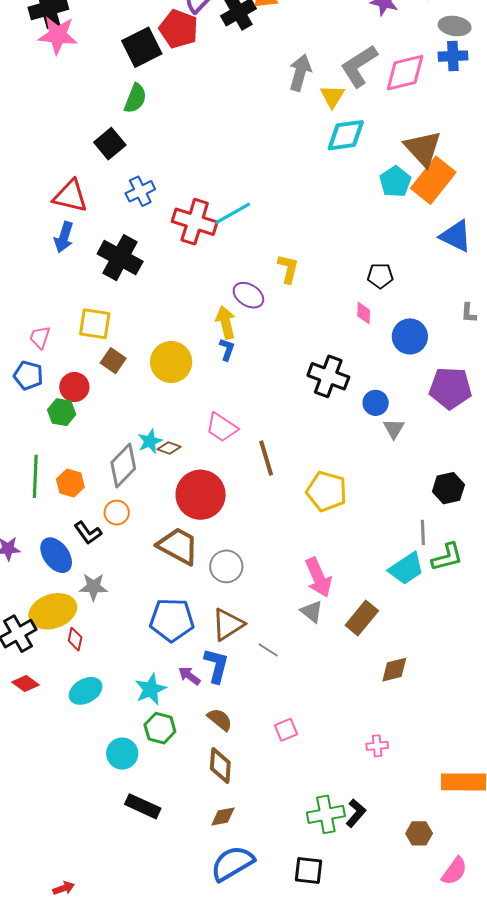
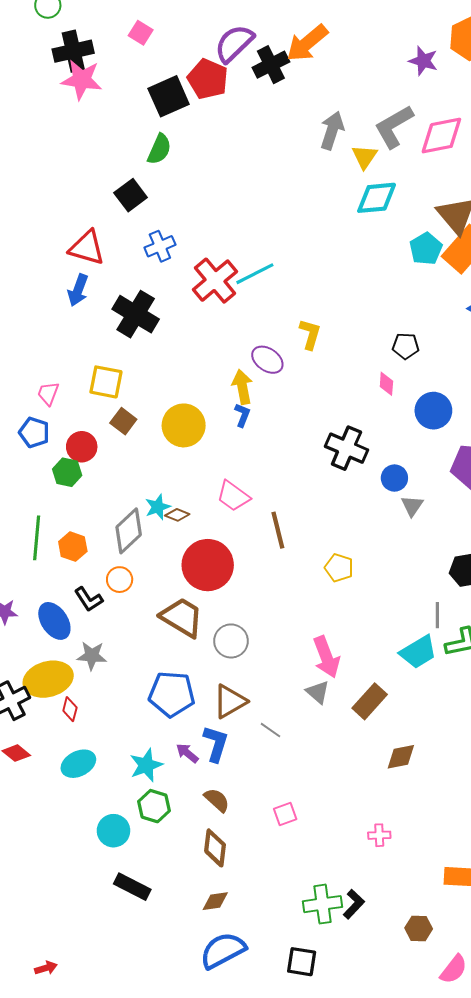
red cross: (195, 222) -> (215, 281), turned 30
yellow pentagon: (326, 491) -> (339, 568), size x0.7

